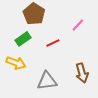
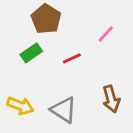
yellow arrow: (16, 63) -> (20, 106), moved
gray triangle: (47, 81) -> (64, 110), turned 40

